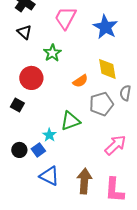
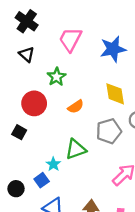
blue star: (105, 27) -> (113, 49), turned 30
orange semicircle: (80, 81) -> (76, 107), moved
black circle: (19, 150) -> (16, 189), moved

